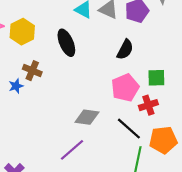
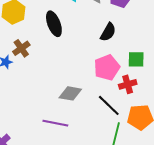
brown cross: (32, 71) -> (21, 48), turned 30
purple line: (72, 150) -> (55, 123), turned 50

